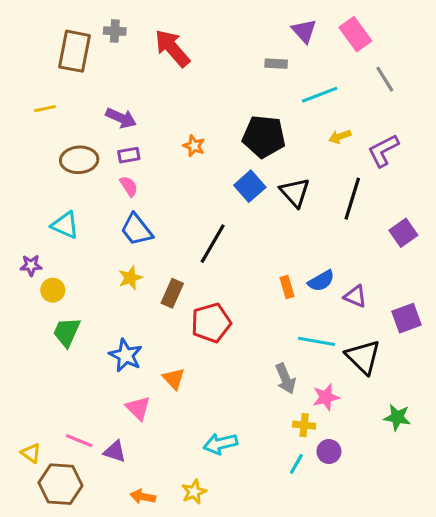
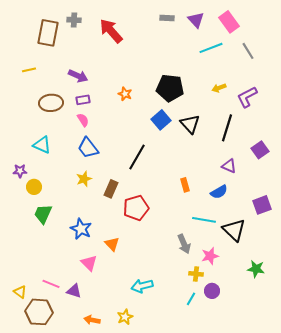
gray rectangle: (276, 64) -> (167, 18), moved
cyan line: (320, 95) -> (211, 48), moved
blue semicircle: (321, 281) -> (219, 192), moved
purple triangle: (355, 296) -> (229, 166), moved

